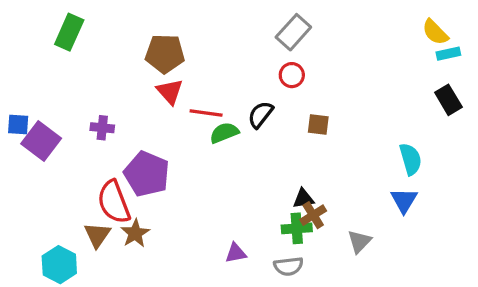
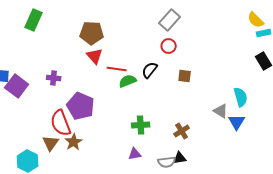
black triangle: (303, 199) -> (180, 158), moved
green cross: (297, 228) -> (141, 125), moved
gray triangle: (359, 242) -> (221, 111), moved, turned -42

